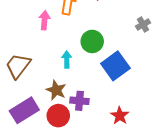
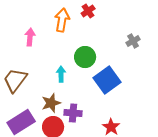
pink arrow: (44, 20) -> (30, 37), moved
brown star: (56, 90) -> (51, 103), turned 30

